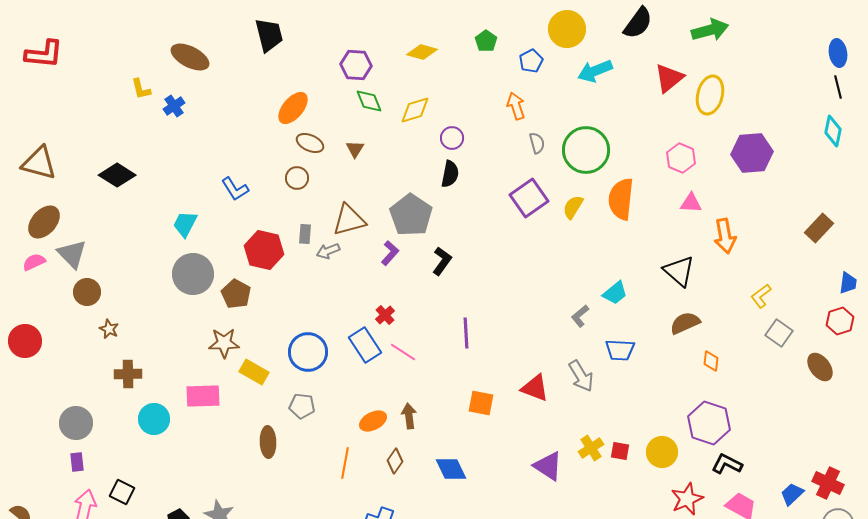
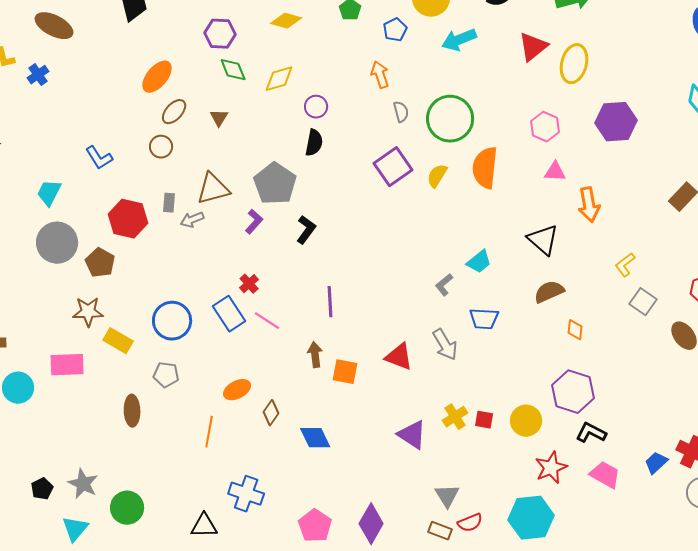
brown ellipse: (310, 143) -> (174, 112), turned -72
brown arrow: (409, 416) -> (315, 355), moved
brown diamond: (395, 461) -> (271, 413), moved

